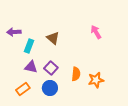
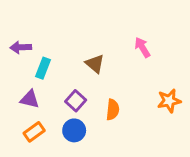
brown triangle: (53, 38) -> (95, 64), moved
purple triangle: (31, 67) -> (30, 99), moved
orange star: (96, 80) -> (169, 101), moved

